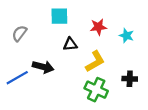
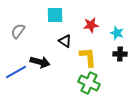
black triangle: (70, 44) -> (65, 41), turned 40
yellow L-shape: (95, 61) -> (88, 57), turned -65
black cross: (130, 79) -> (120, 54), moved

